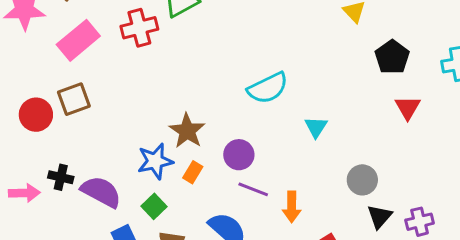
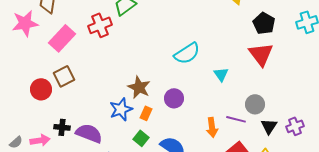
red triangle: (408, 107) -> (261, 54), moved, size x1.5
purple line: (253, 189) -> (236, 119), moved
green square: (154, 206) -> (141, 138), moved

